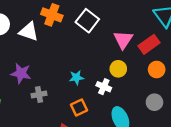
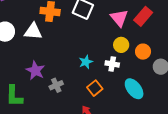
orange circle: (157, 70) -> (143, 52), moved
purple star: (21, 73) -> (35, 70), turned 30

